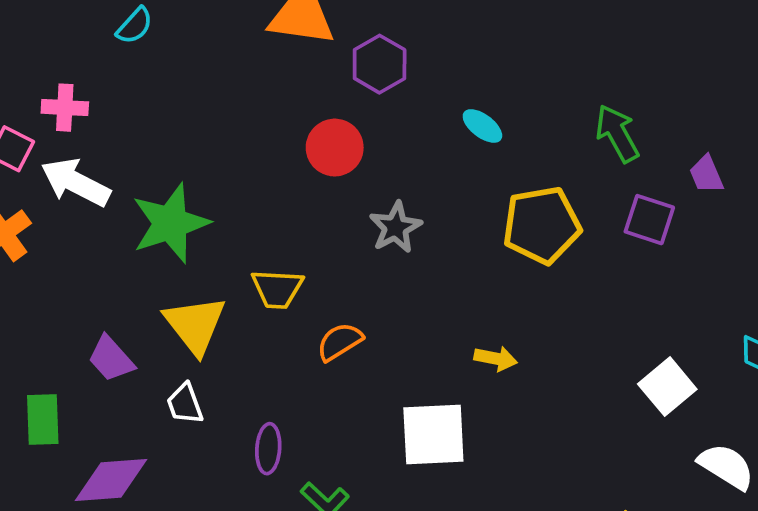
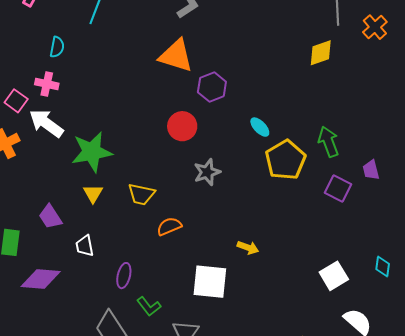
cyan semicircle: (135, 26) -> (57, 47), moved, turned -40
yellow pentagon: (542, 225) -> (286, 160), moved, turned -30
yellow triangle: (195, 325) -> (93, 193), moved, size x0.6

